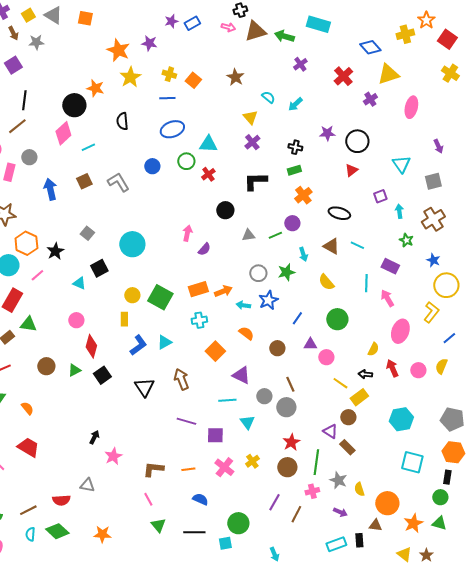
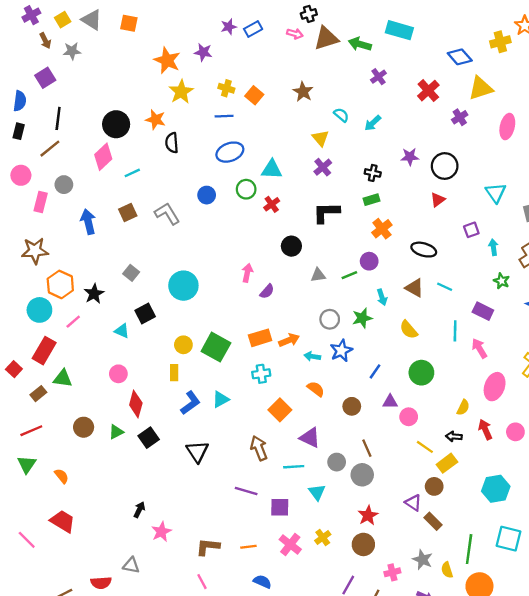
orange star: (95, 88) -> (156, 120), moved
brown arrow: (181, 379) -> (259, 448), moved
green line: (316, 462) -> (469, 549), moved

